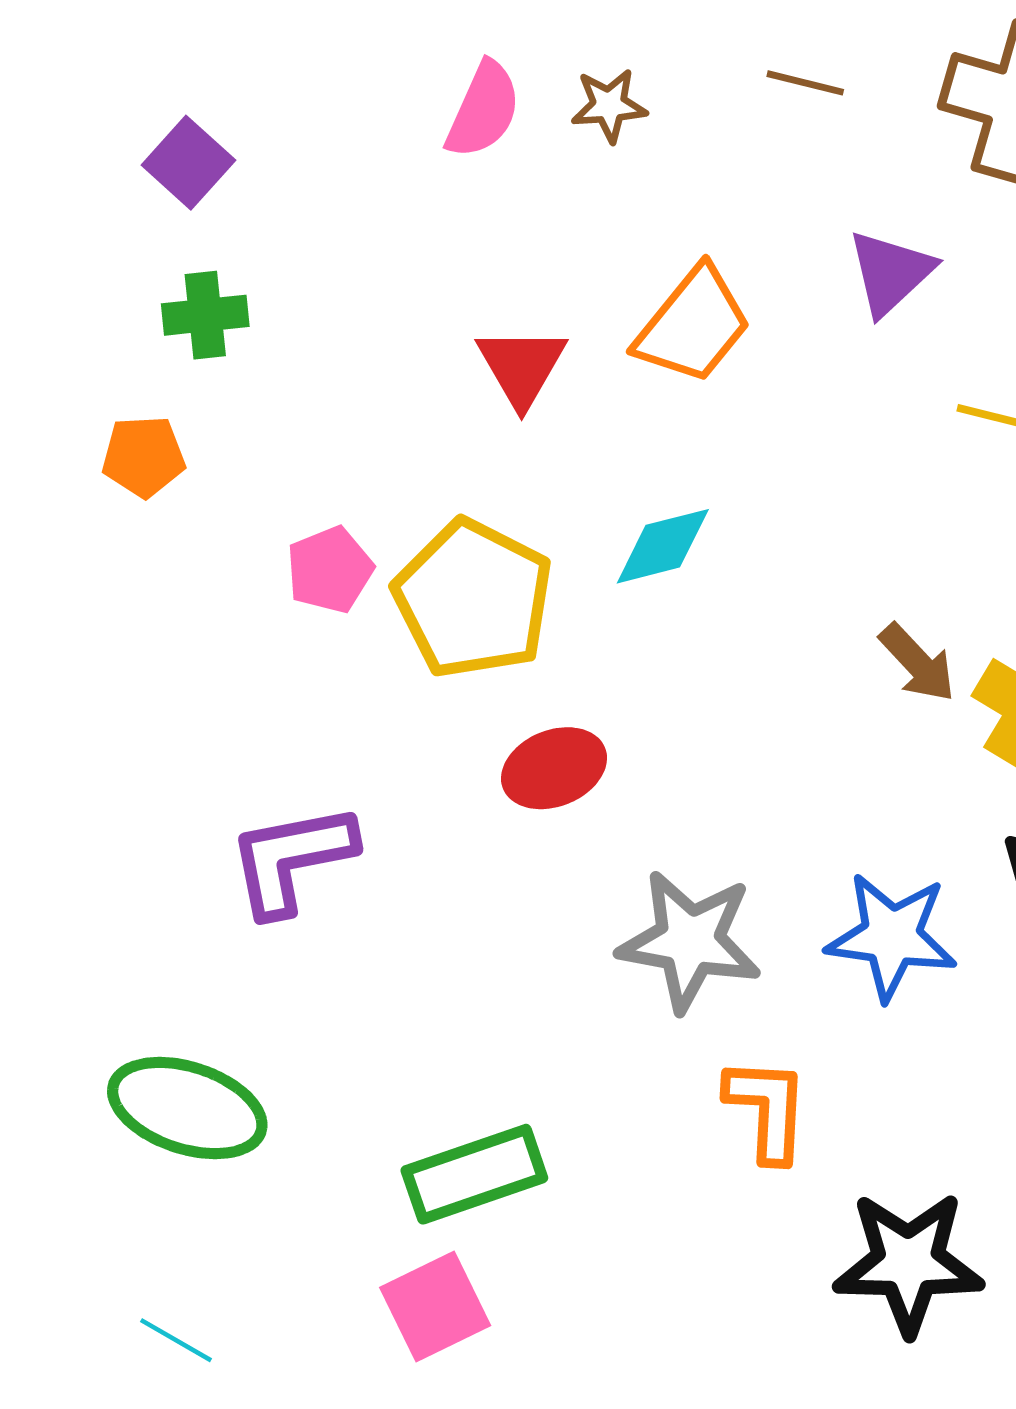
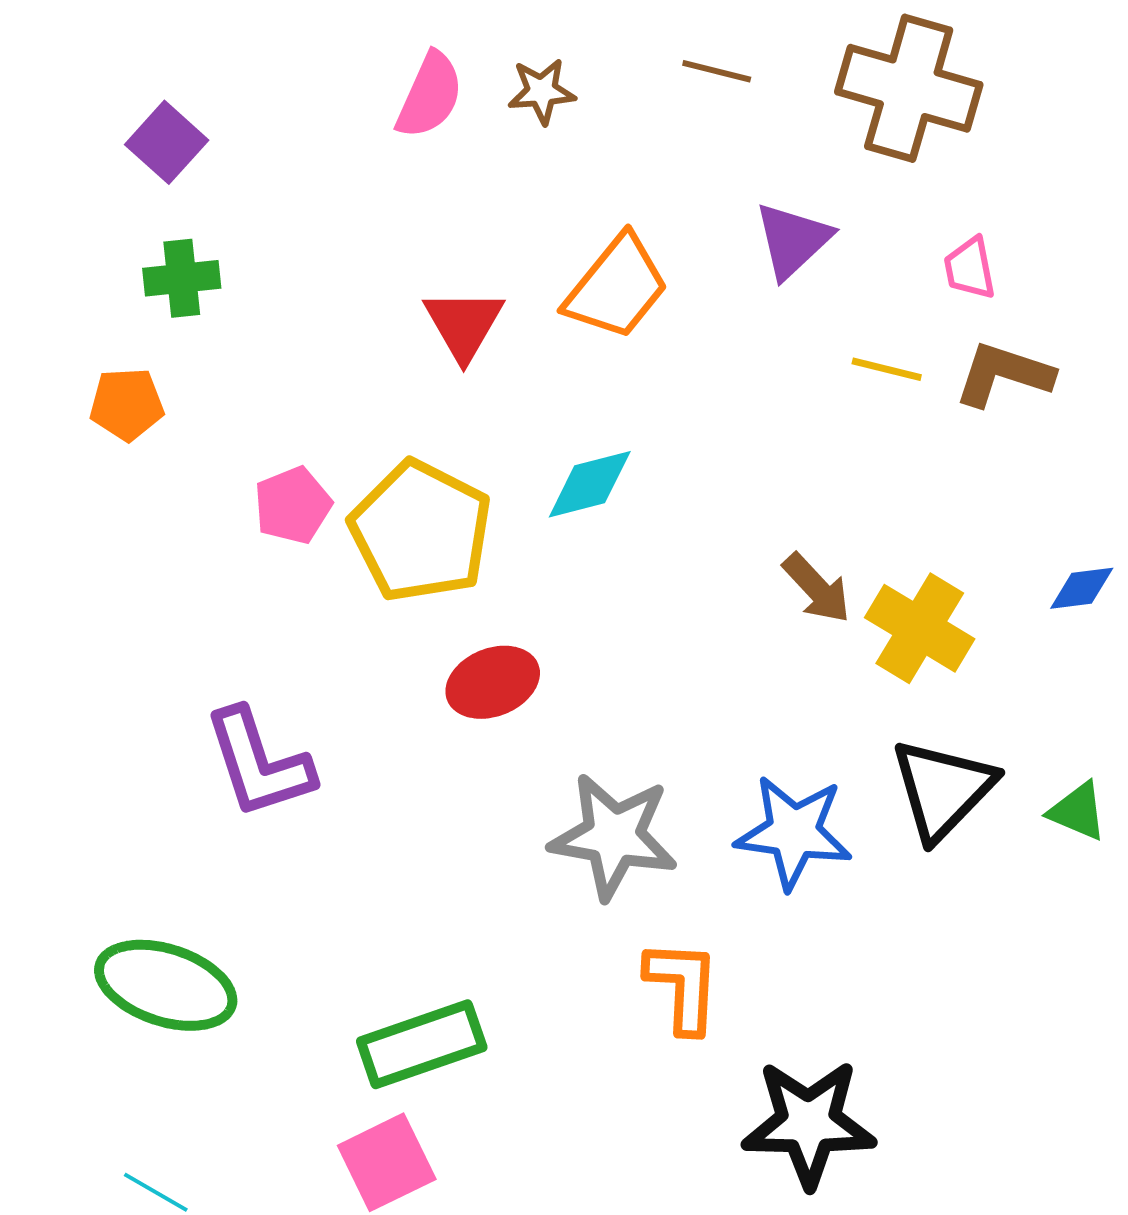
purple L-shape: (292, 859) -> (259, 763), turned -97

